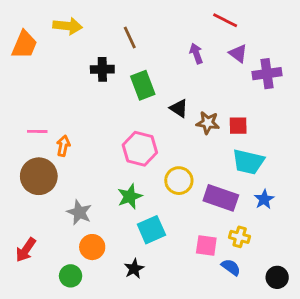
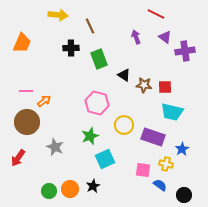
yellow arrow: (68, 26) -> (58, 15), moved
orange trapezoid: (24, 45) -> (22, 43), moved
orange arrow: (63, 146) -> (44, 101), turned 40
blue star: (264, 199) -> (182, 149), moved
orange circle: (92, 247) -> (70, 189), moved
red arrow: (26, 250) -> (18, 158), moved
black circle: (277, 277) -> (184, 195), moved

